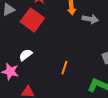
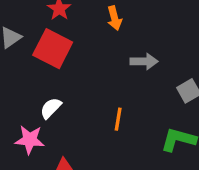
gray arrow: (90, 19) -> (144, 61), moved

